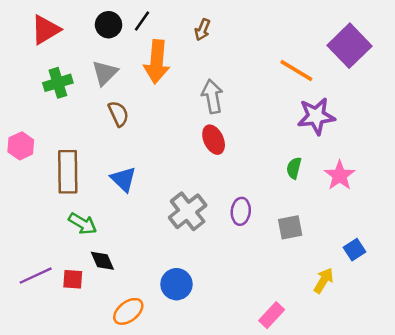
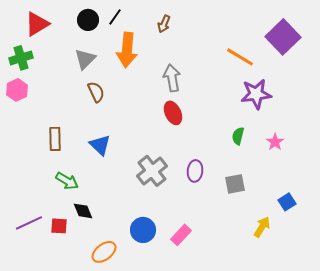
green cross: (58, 83) -> (21, 58), moved
pink hexagon: (21, 146) -> (17, 90), moved
brown rectangle: (68, 172) -> (55, 139), size x0.7
pink star: (340, 175) -> (275, 142), size x0.7
pink rectangle: (272, 315) -> (181, 235), moved

